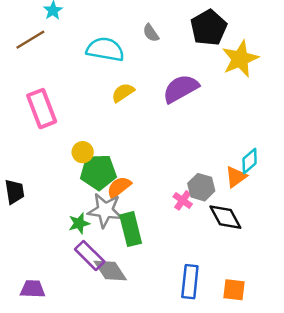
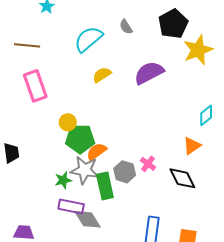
brown line: (30, 40) -> (27, 45), moved, turned 35
cyan semicircle: (105, 49) -> (88, 39), turned -52
cyan diamond: (250, 161) -> (206, 115), moved
gray hexagon: (201, 187) -> (125, 172), moved
purple rectangle: (90, 255) -> (71, 207), turned -35

